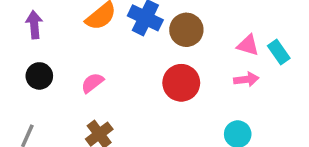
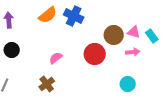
brown circle: (186, 30) -> (114, 35), moved
pink semicircle: (92, 83) -> (56, 58), moved

